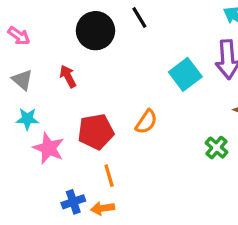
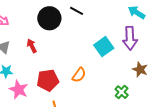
black line: (139, 17) -> (77, 11), turned -32

